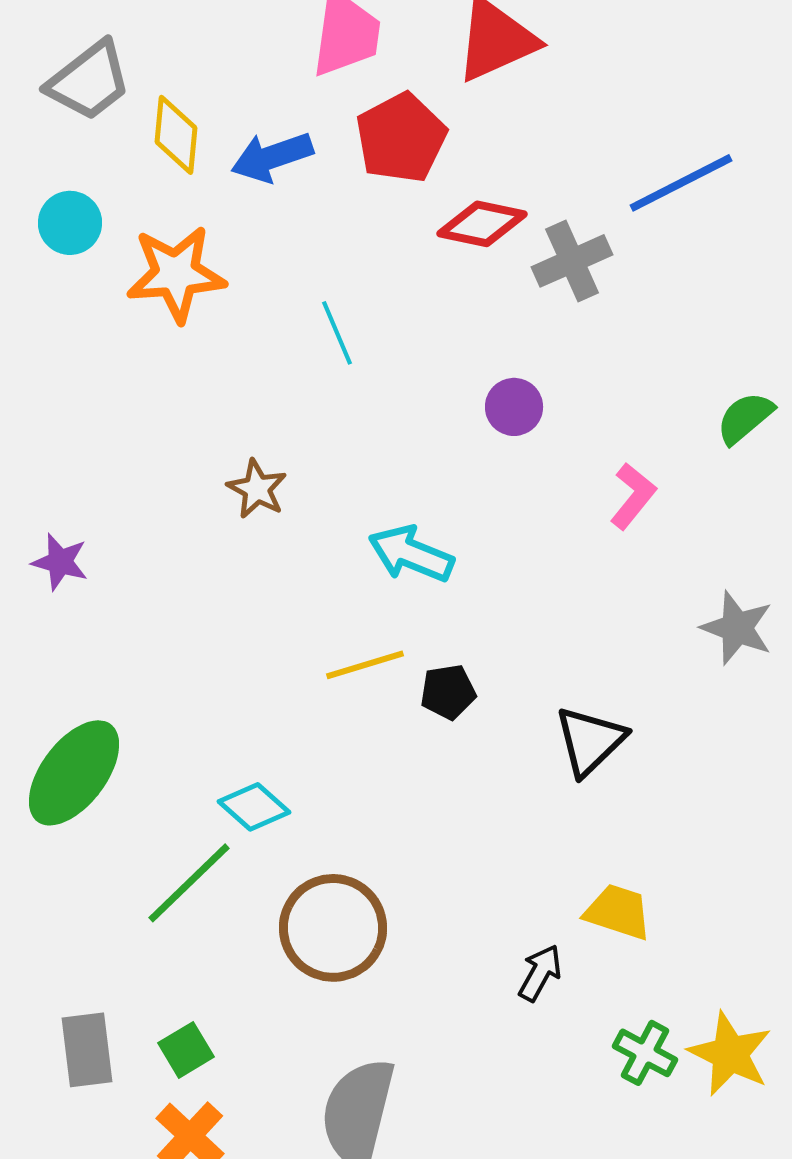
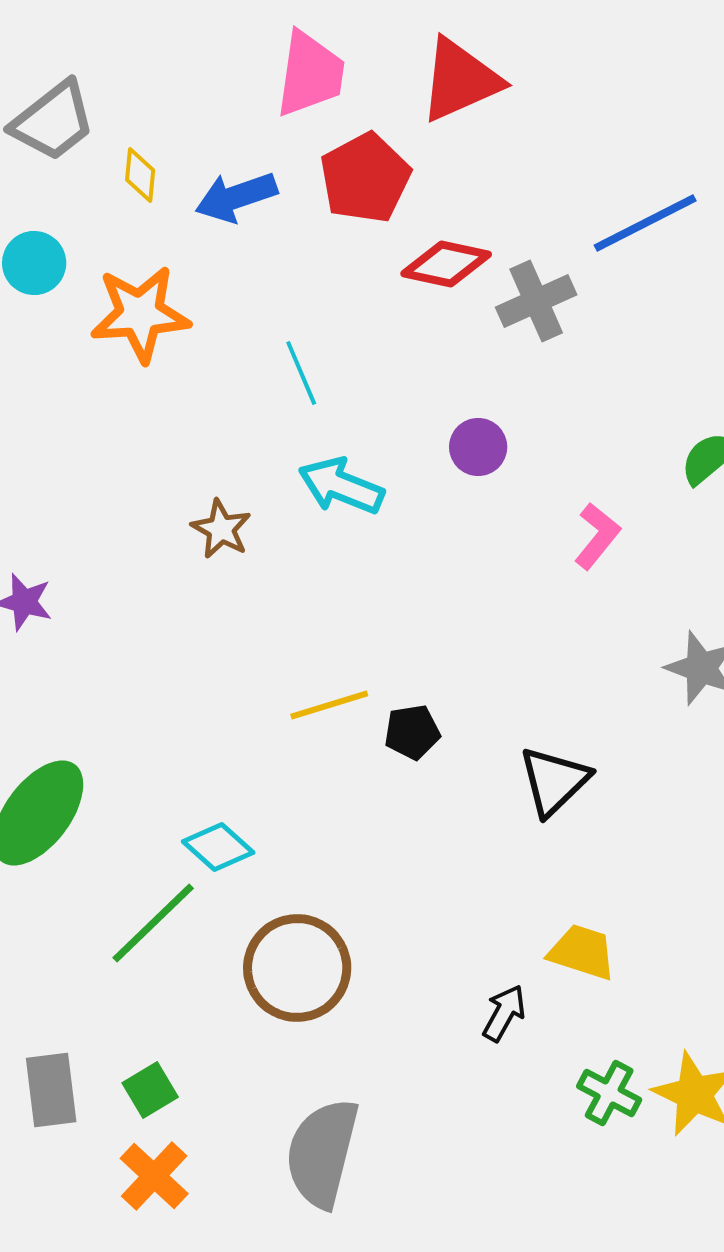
yellow diamond: (176, 135) -> (140, 175), size x0.7
cyan arrow: (411, 554) -> (341, 486), moved

